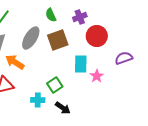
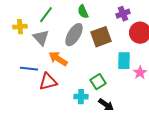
green semicircle: (51, 15) -> (83, 12), moved

